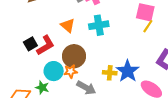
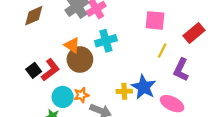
yellow line: (148, 26) -> (162, 50), moved
brown circle: (74, 56) -> (80, 60), moved

